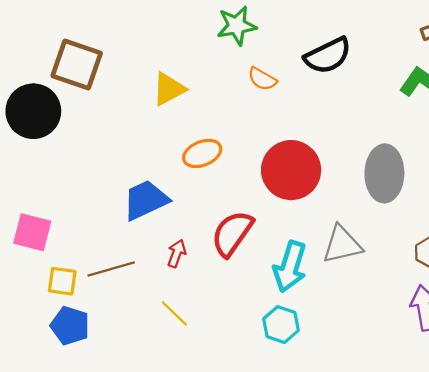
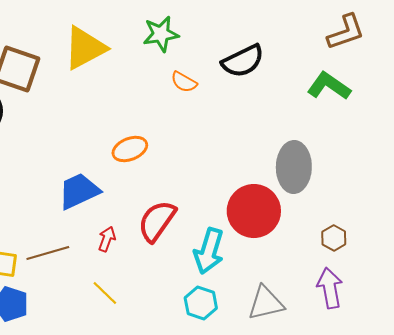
yellow triangle: (169, 89) -> (85, 48), moved, size x1.4
red circle: (291, 170) -> (254, 211), moved
gray triangle: (342, 245) -> (266, 303), moved

